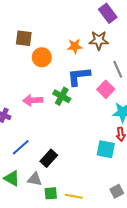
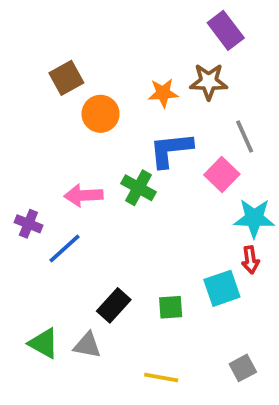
brown square: (24, 38) -> (66, 78), turned -36
blue line: (21, 147) -> (64, 248), moved
cyan square: (106, 149) -> (222, 288), turned -30
green square: (51, 193) -> (171, 307), moved

